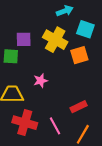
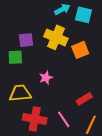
cyan square: (85, 29) -> (83, 15), moved

